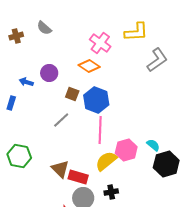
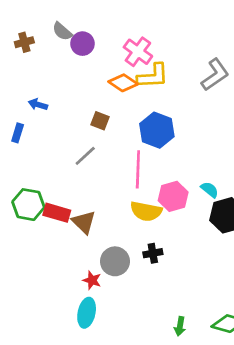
yellow L-shape: (136, 32) -> (153, 76), moved
purple circle: (49, 73) -> (82, 44), moved
blue hexagon: (96, 100) -> (157, 130), moved
yellow semicircle: (106, 161) -> (146, 211), turned -130
red rectangle: (78, 177) -> (57, 213), moved

